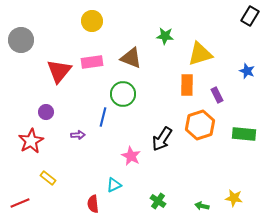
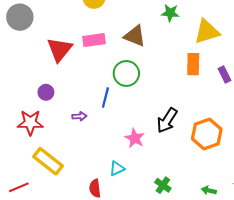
orange hexagon: (200, 125) -> (207, 134), moved
red star: (31, 141) -> (30, 123), turned 30
yellow rectangle: (48, 178) -> (48, 161), size x1.8

